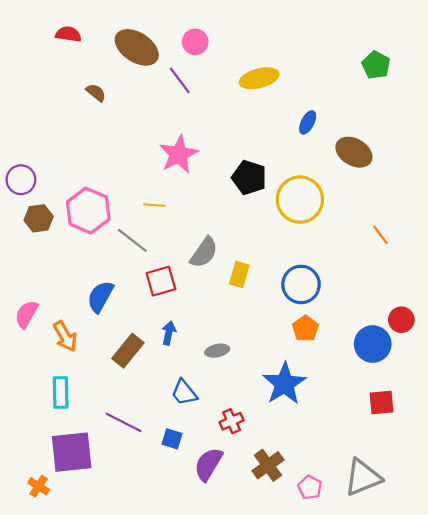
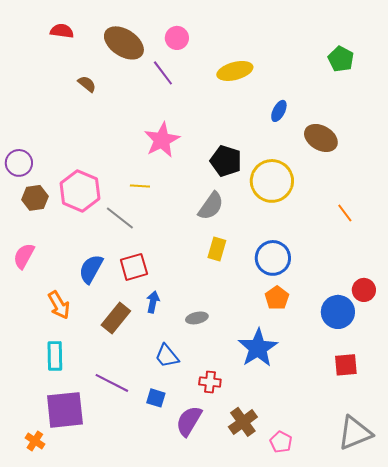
gray semicircle: (204, 252) -> (211, 206), moved
red square: (161, 281) -> (134, 267), moved
pink semicircle: (26, 314) -> (24, 256), moved
red cross: (232, 421) -> (210, 382), turned 30
gray triangle: (363, 477) -> (355, 433), moved

